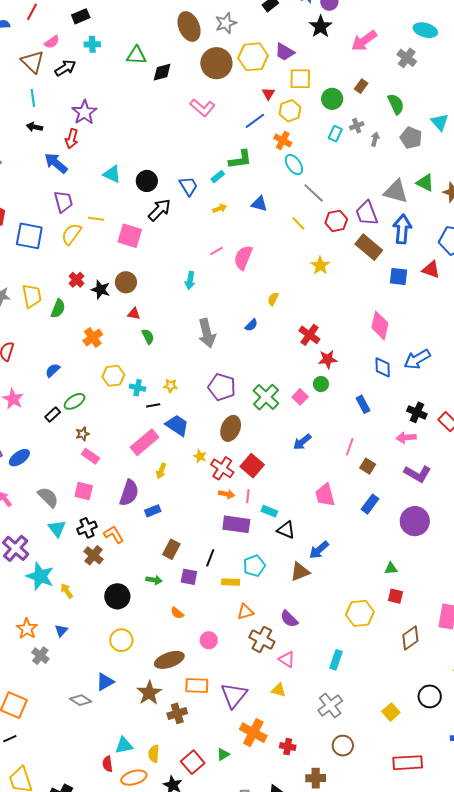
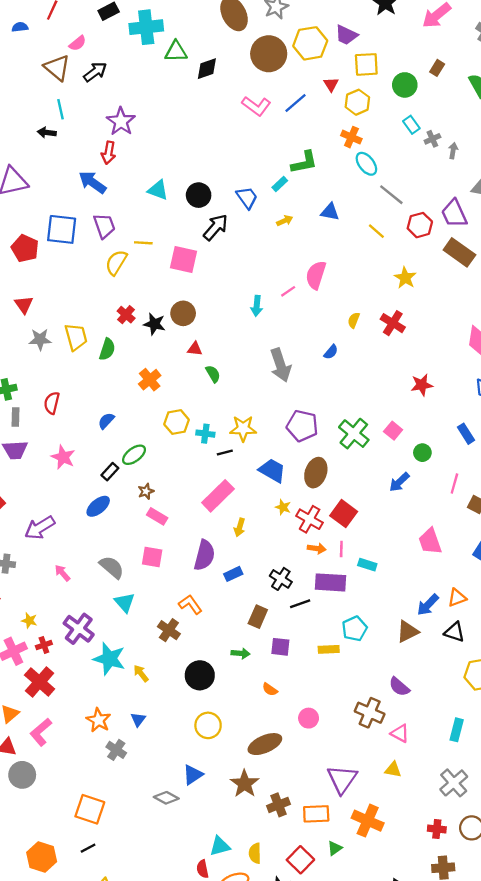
cyan cross: (92, 44) -> (146, 27), moved, size x1.8
blue line: (255, 121) -> (296, 103), moved
gray cross: (357, 126) -> (432, 139), moved
black arrow: (34, 127) -> (47, 133), moved
cyan rectangle: (335, 134) -> (411, 125), turned -56
gray arrow: (375, 139) -> (453, 151), moved
blue square: (29, 236) -> (62, 229), moved
pink line: (216, 251) -> (288, 291), moved
red cross: (309, 335) -> (393, 323), moved
green circle: (321, 384) -> (422, 453), moved
yellow star: (170, 386) -> (243, 429), size x1.6
blue trapezoid: (177, 425) -> (272, 470), moved
blue ellipse: (19, 458) -> (98, 506), moved
black cross: (87, 528) -> (281, 579), moved, turned -30
black triangle: (286, 530) -> (454, 632), moved
black line: (210, 558) -> (300, 604), moved, turned 54
orange triangle: (245, 612) -> (457, 598), moved
orange rectangle: (197, 686) -> (316, 814), moved
red cross: (288, 747) -> (437, 829), moved

